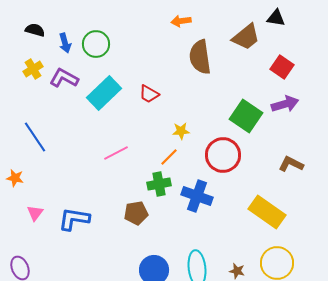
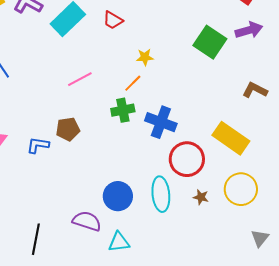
red circle: (223, 155) -> (187, 159), moved
brown pentagon: (136, 213) -> (68, 129), moved
blue L-shape: (74, 219) -> (38, 145), size x0.7

